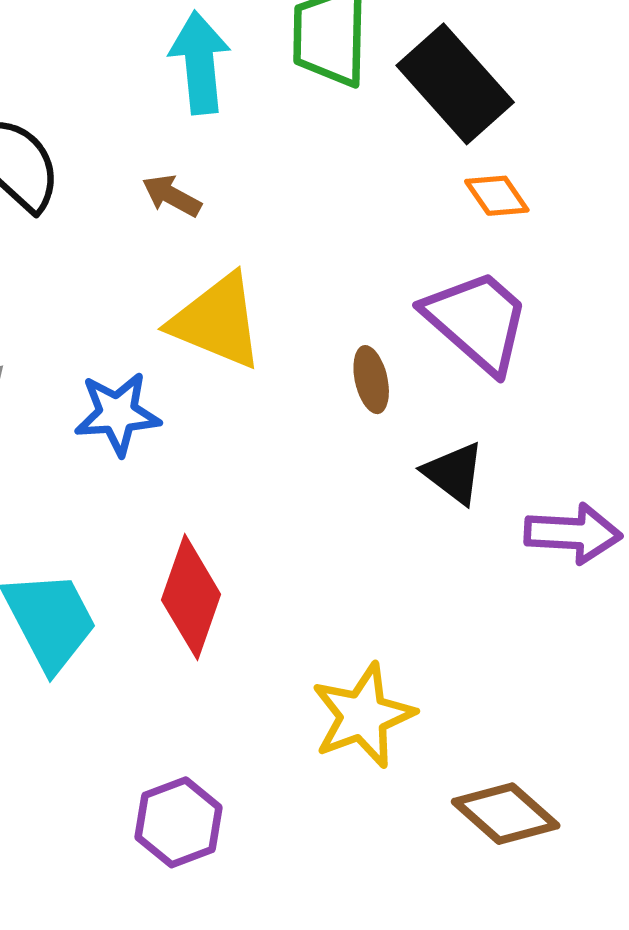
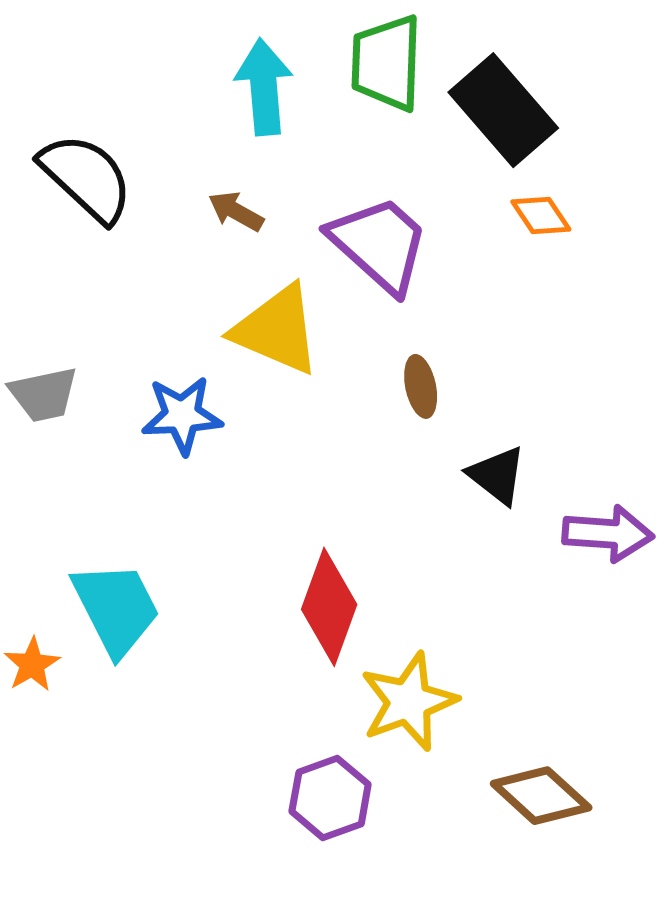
purple trapezoid: (477, 321) -> (379, 244), moved
red diamond: (191, 597) -> (329, 607), moved
purple hexagon: (179, 822) -> (330, 798), moved

